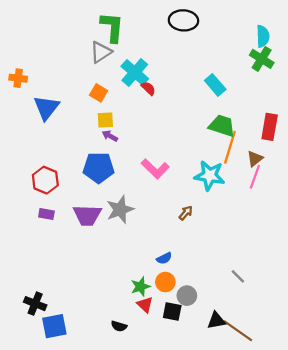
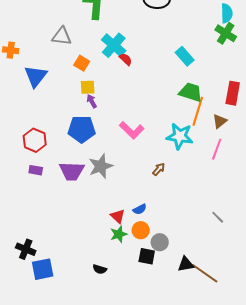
gray triangle: (101, 52) -> (62, 36), moved, turned 40
purple arrow: (110, 136) -> (92, 101), turned 32
pink line: (255, 177) -> (217, 149), moved
gray line: (238, 276) -> (218, 217), moved
red triangle: (145, 305) -> (118, 216), moved

